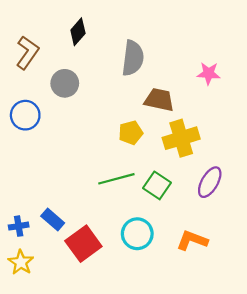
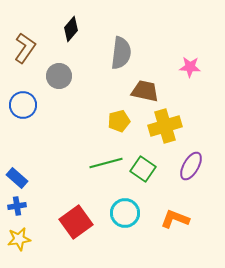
blue rectangle: (53, 219) -> (17, 178), moved
yellow star: (21, 262) -> (19, 239), turned 30

